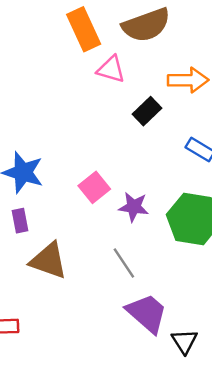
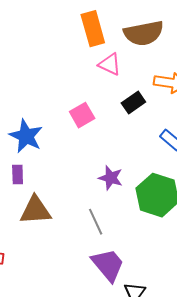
pink square: (94, 187) -> (82, 115), moved
brown triangle: (49, 261) -> (35, 210), turned -32

